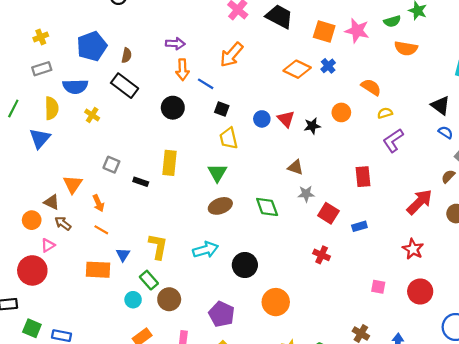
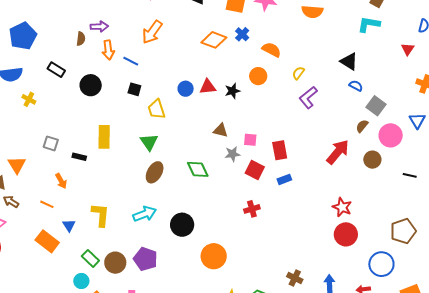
brown semicircle: (127, 55) -> (81, 39), moved
black rectangle: (125, 86) -> (56, 70), size x0.7
orange semicircle: (371, 87) -> (271, 50), moved
black circle: (173, 108) -> (91, 85), moved
black square: (222, 109) -> (134, 89), moved
yellow semicircle: (385, 113) -> (298, 73), turned -32
red triangle: (286, 119) -> (208, 87), turned -48
red rectangle: (363, 177) -> (280, 150), moved
orange arrow: (98, 203) -> (61, 181), moved
brown ellipse: (220, 206) -> (155, 172), turned -35
red star: (413, 249) -> (342, 207), moved
red cross: (322, 255) -> (252, 209), turned -35
orange rectangle: (98, 270) -> (47, 241), turned 40
green rectangle: (149, 280) -> (90, 258), moved
pink square: (378, 287) -> (250, 140), moved
cyan circle: (133, 300) -> (81, 281), moved
purple pentagon: (222, 314) -> (145, 259), moved

